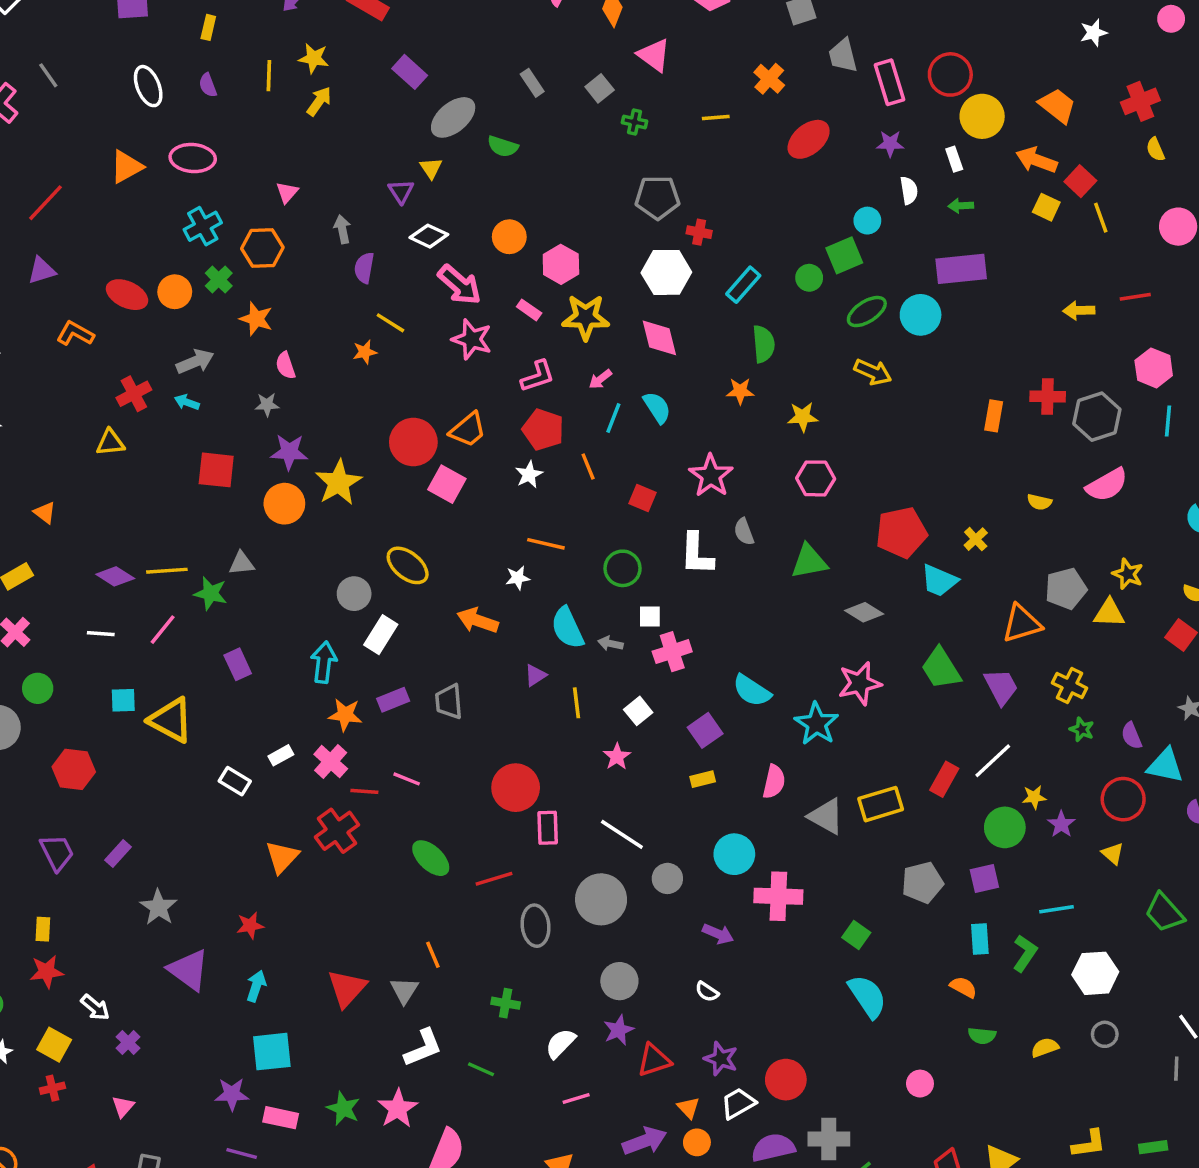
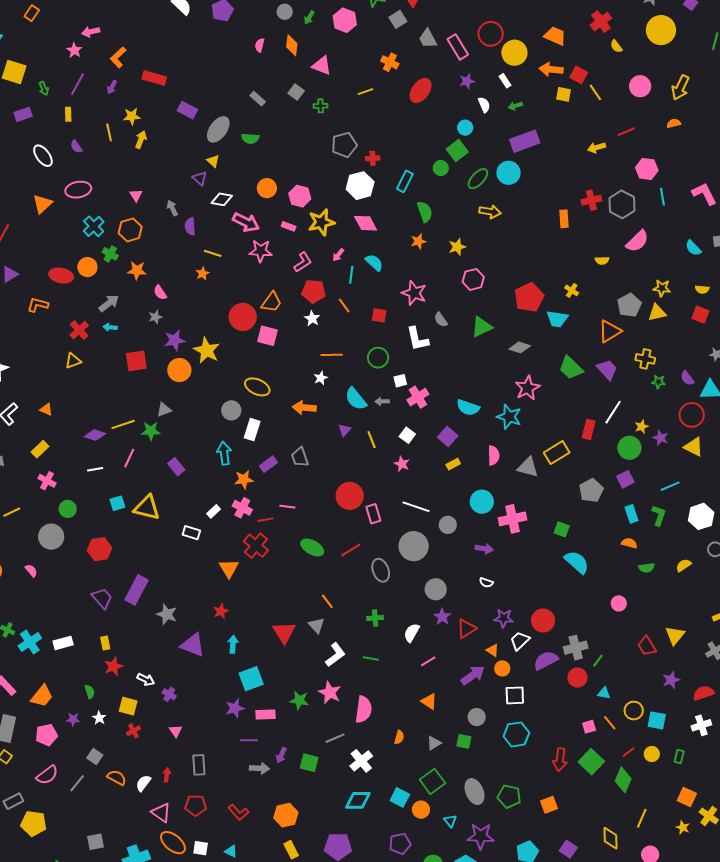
yellow triangle: (1113, 853) -> (694, 447), size x1.5
purple rectangle: (118, 854) -> (136, 590), size x1.8

